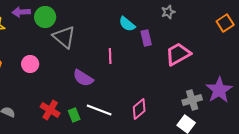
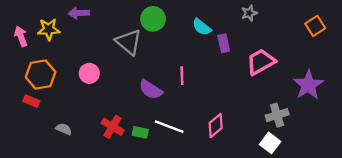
green circle: (45, 17) -> (153, 19), moved
pink line: (110, 56) -> (182, 76), moved
purple star: (219, 90) -> (308, 85), moved
green rectangle: (74, 115) -> (140, 132), turned -56

